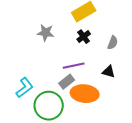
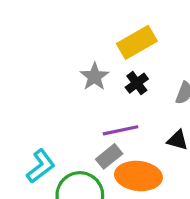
gray star: (46, 33) -> (94, 77), moved, turned 30

